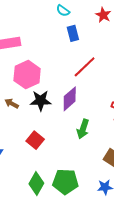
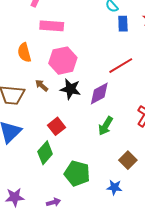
blue rectangle: (73, 33) -> (123, 24), moved
green diamond: (36, 183) -> (45, 153), moved

